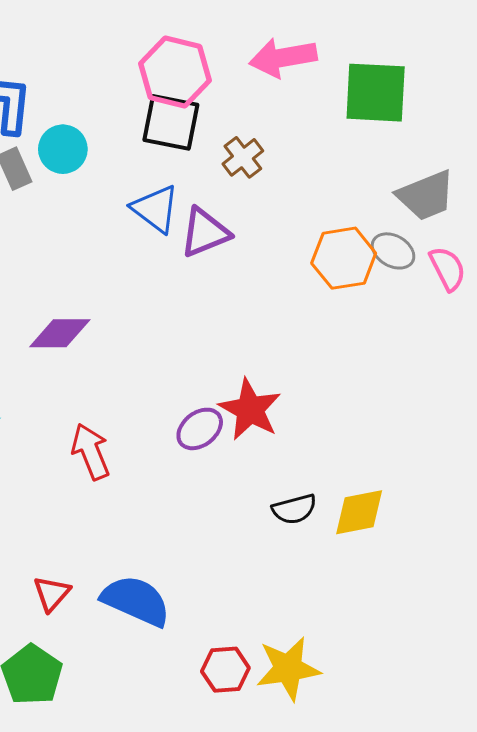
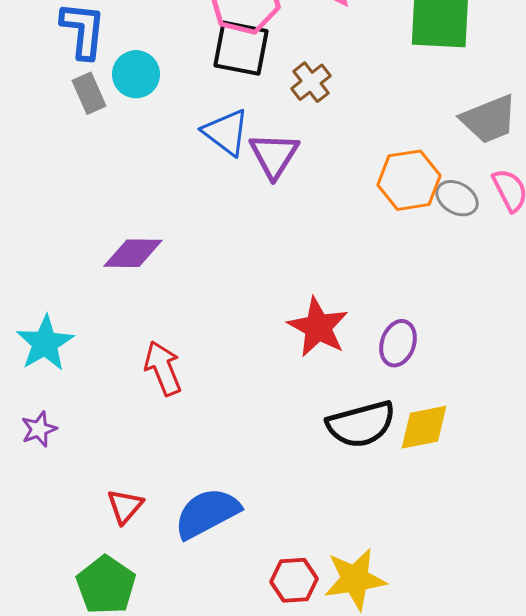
purple triangle: (205, 232) -> (274, 155), turned -36
gray ellipse: (393, 251) -> (457, 198), moved
purple ellipse: (200, 429) -> (398, 343), moved, turned -33
black semicircle: (294, 509) -> (361, 424), size x1.6
blue semicircle: (136, 601) -> (207, 513), turned -52

